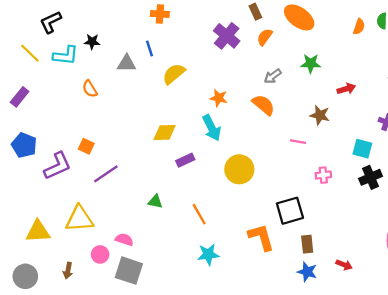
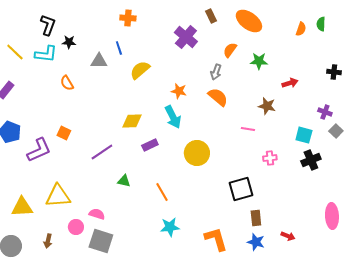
black L-shape: (51, 22) -> (48, 25), moved, turned 135
orange semicircle: (265, 37) -> (230, 50), moved
gray arrow: (273, 76) -> (216, 72), moved, turned -35
purple line: (106, 174) -> (102, 152), moved
orange L-shape: (261, 237) -> (216, 239), moved

